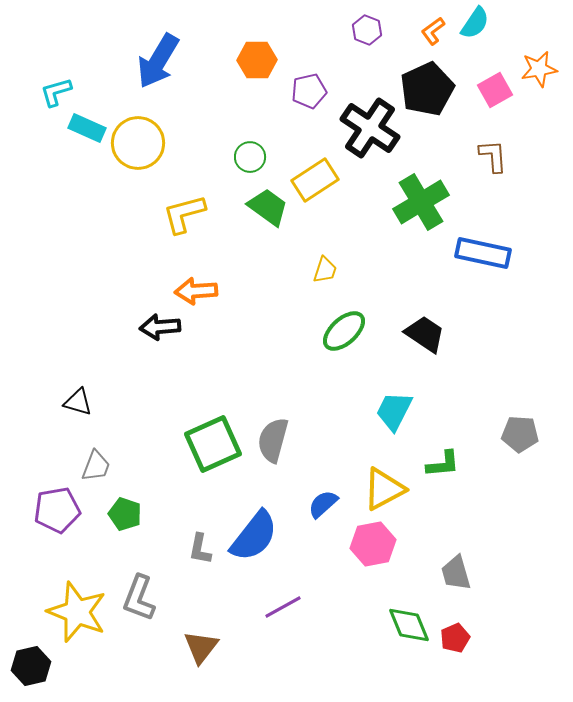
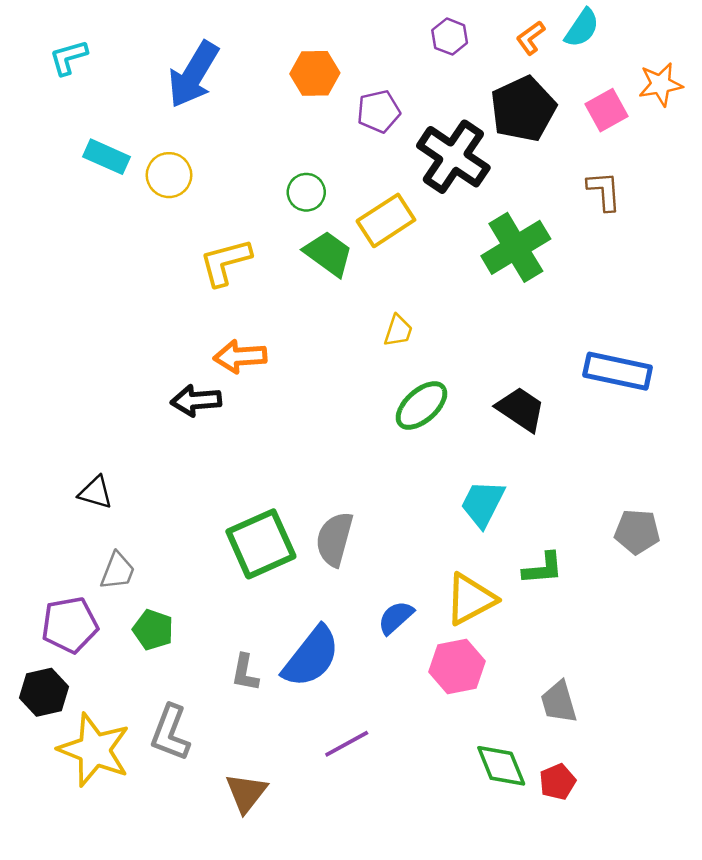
cyan L-shape: (56, 92) -> (68, 57), moved
yellow circle: (138, 143) -> (169, 175), size x0.7
blue rectangle: (483, 253) -> (618, 371), moved
black hexagon: (31, 666) -> (44, 692), moved

